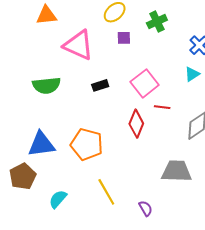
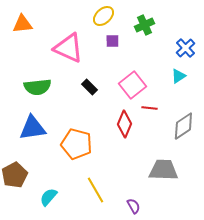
orange triangle: (46, 15) -> (22, 24), moved
black rectangle: (100, 85) -> (89, 87), turned 63
blue triangle: (41, 144) -> (32, 128), moved

